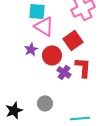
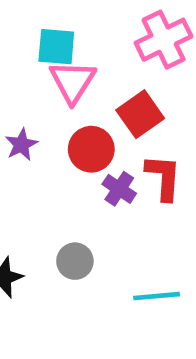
pink triangle: (44, 26) -> (73, 82), turned 30
purple star: (31, 49) -> (21, 145), moved

